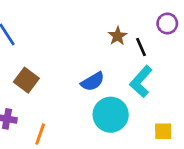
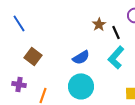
cyan circle: (111, 115) -> (81, 86), moved

